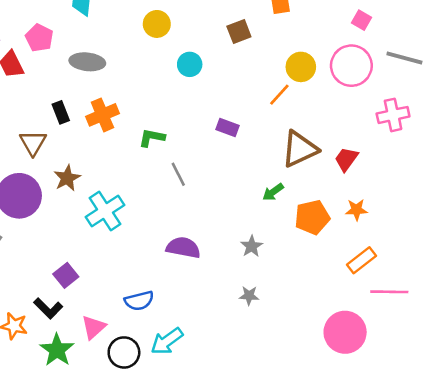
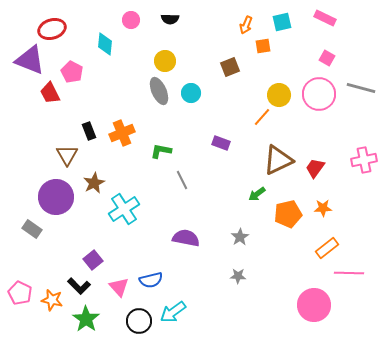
gray ellipse: (87, 62) -> (159, 91), moved, turned 60
pink cross: (393, 115) -> (364, 160), moved
pink triangle: (94, 327) -> (119, 287), moved, turned -30

